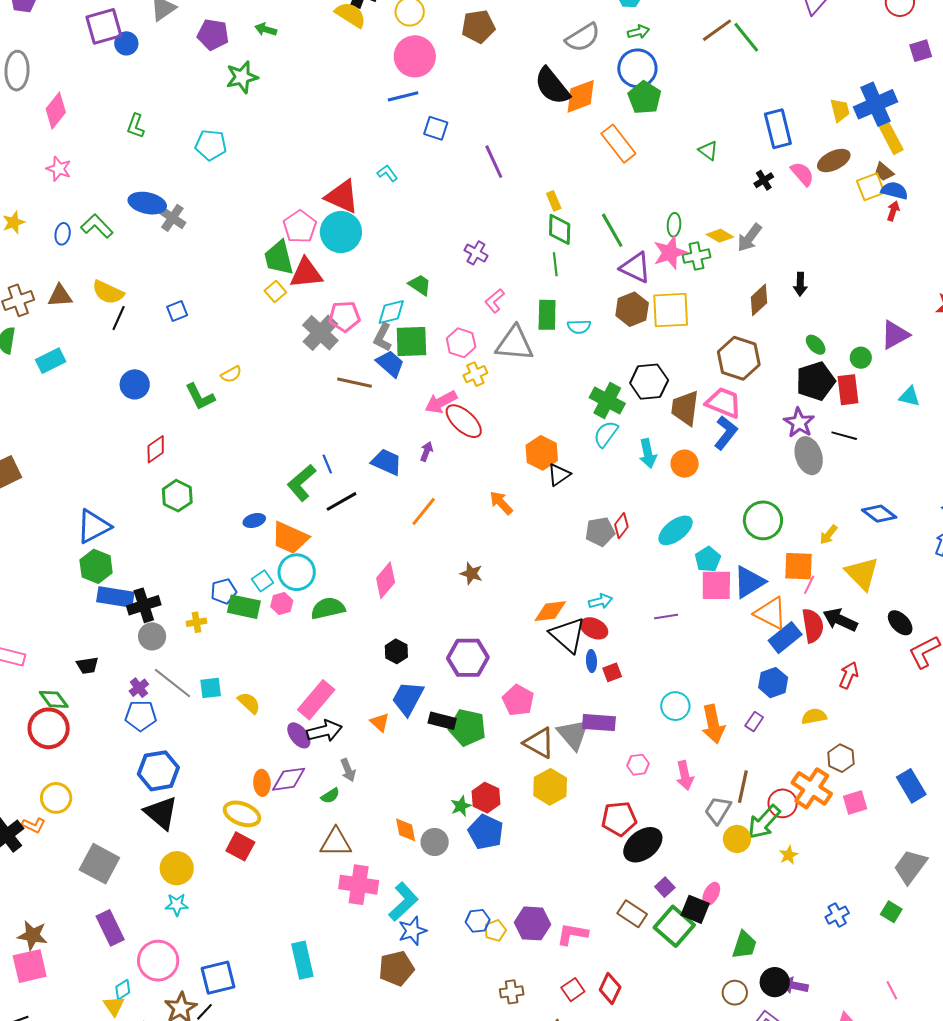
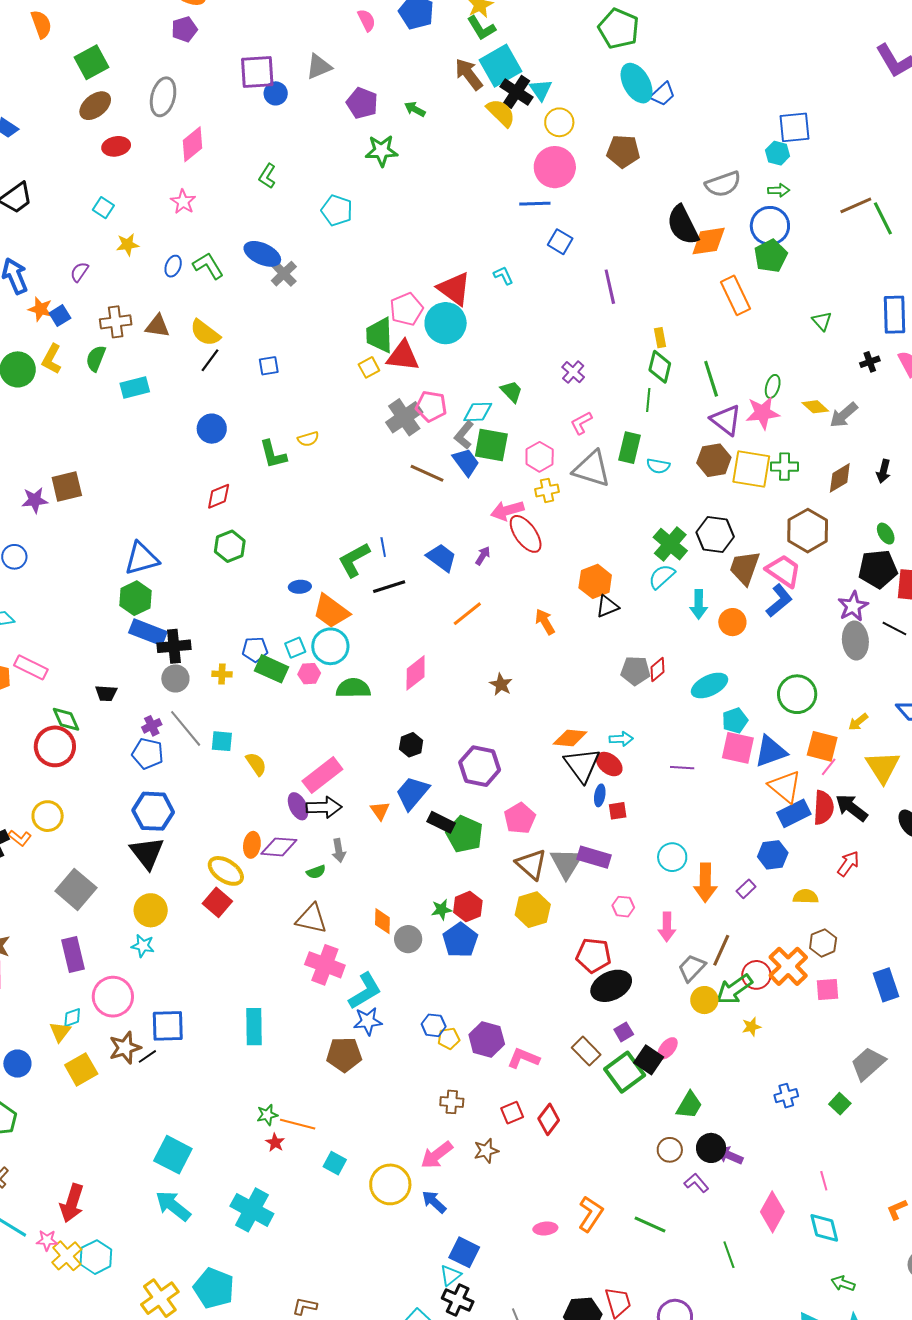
green cross: (696, 256) -> (785, 467), moved

